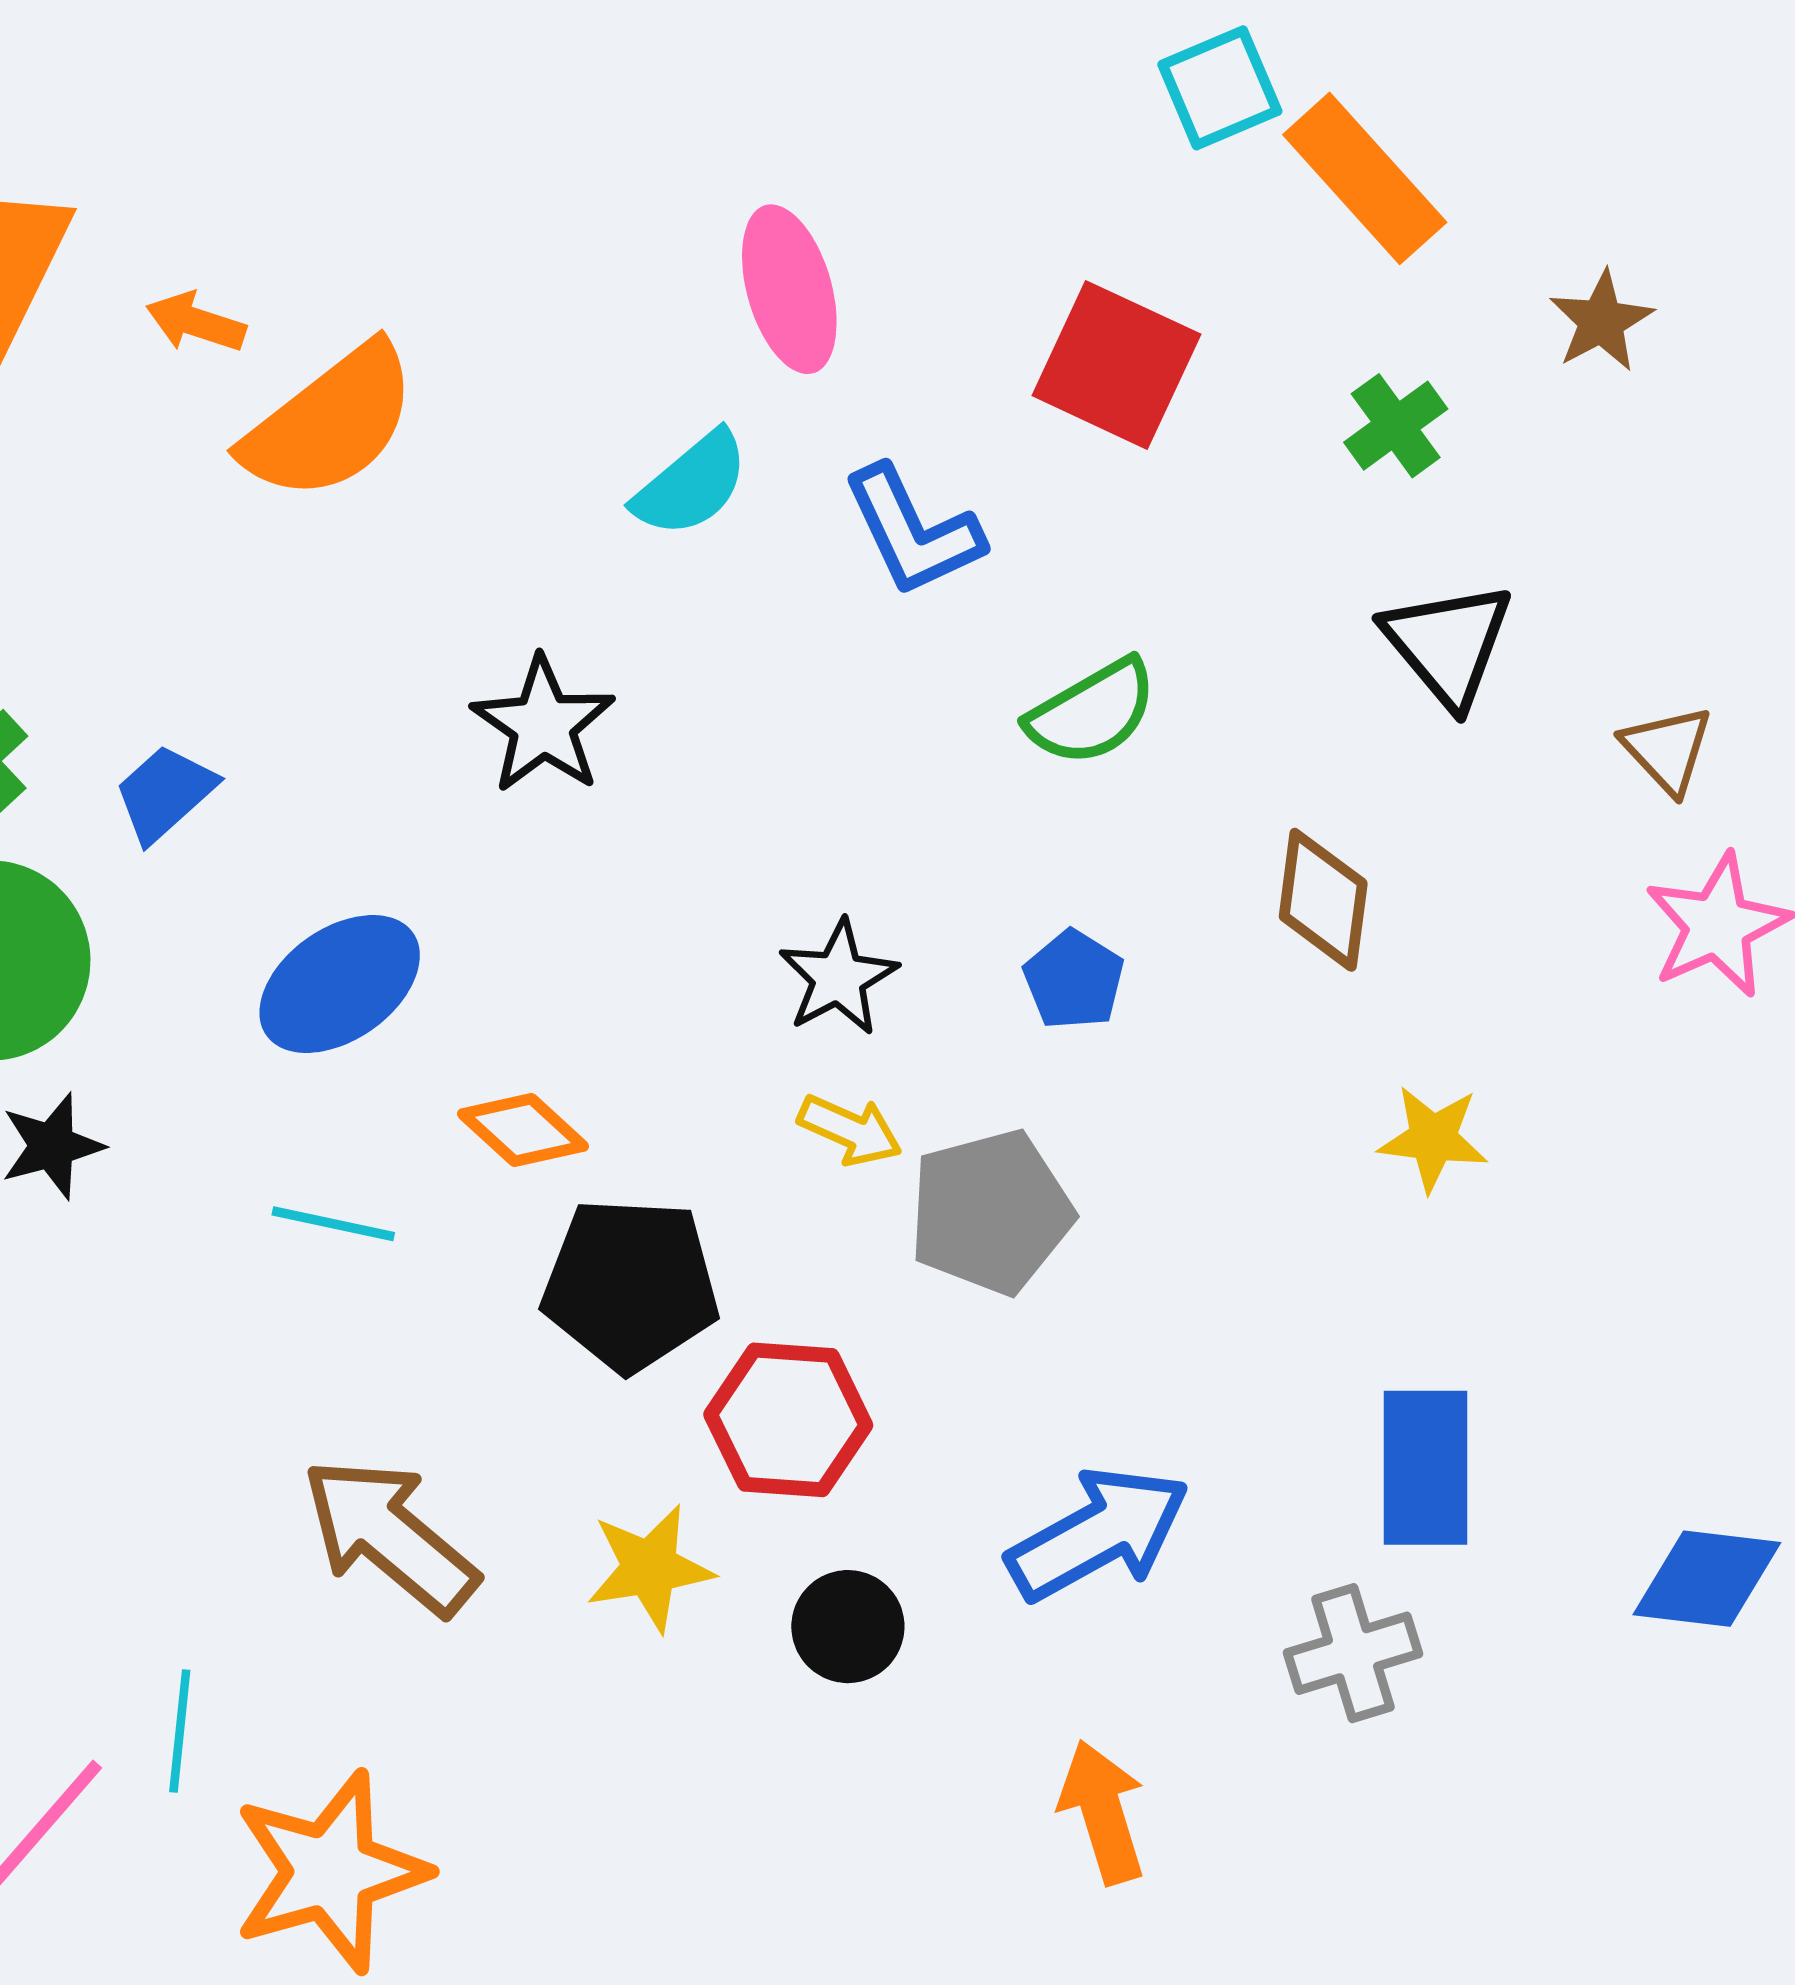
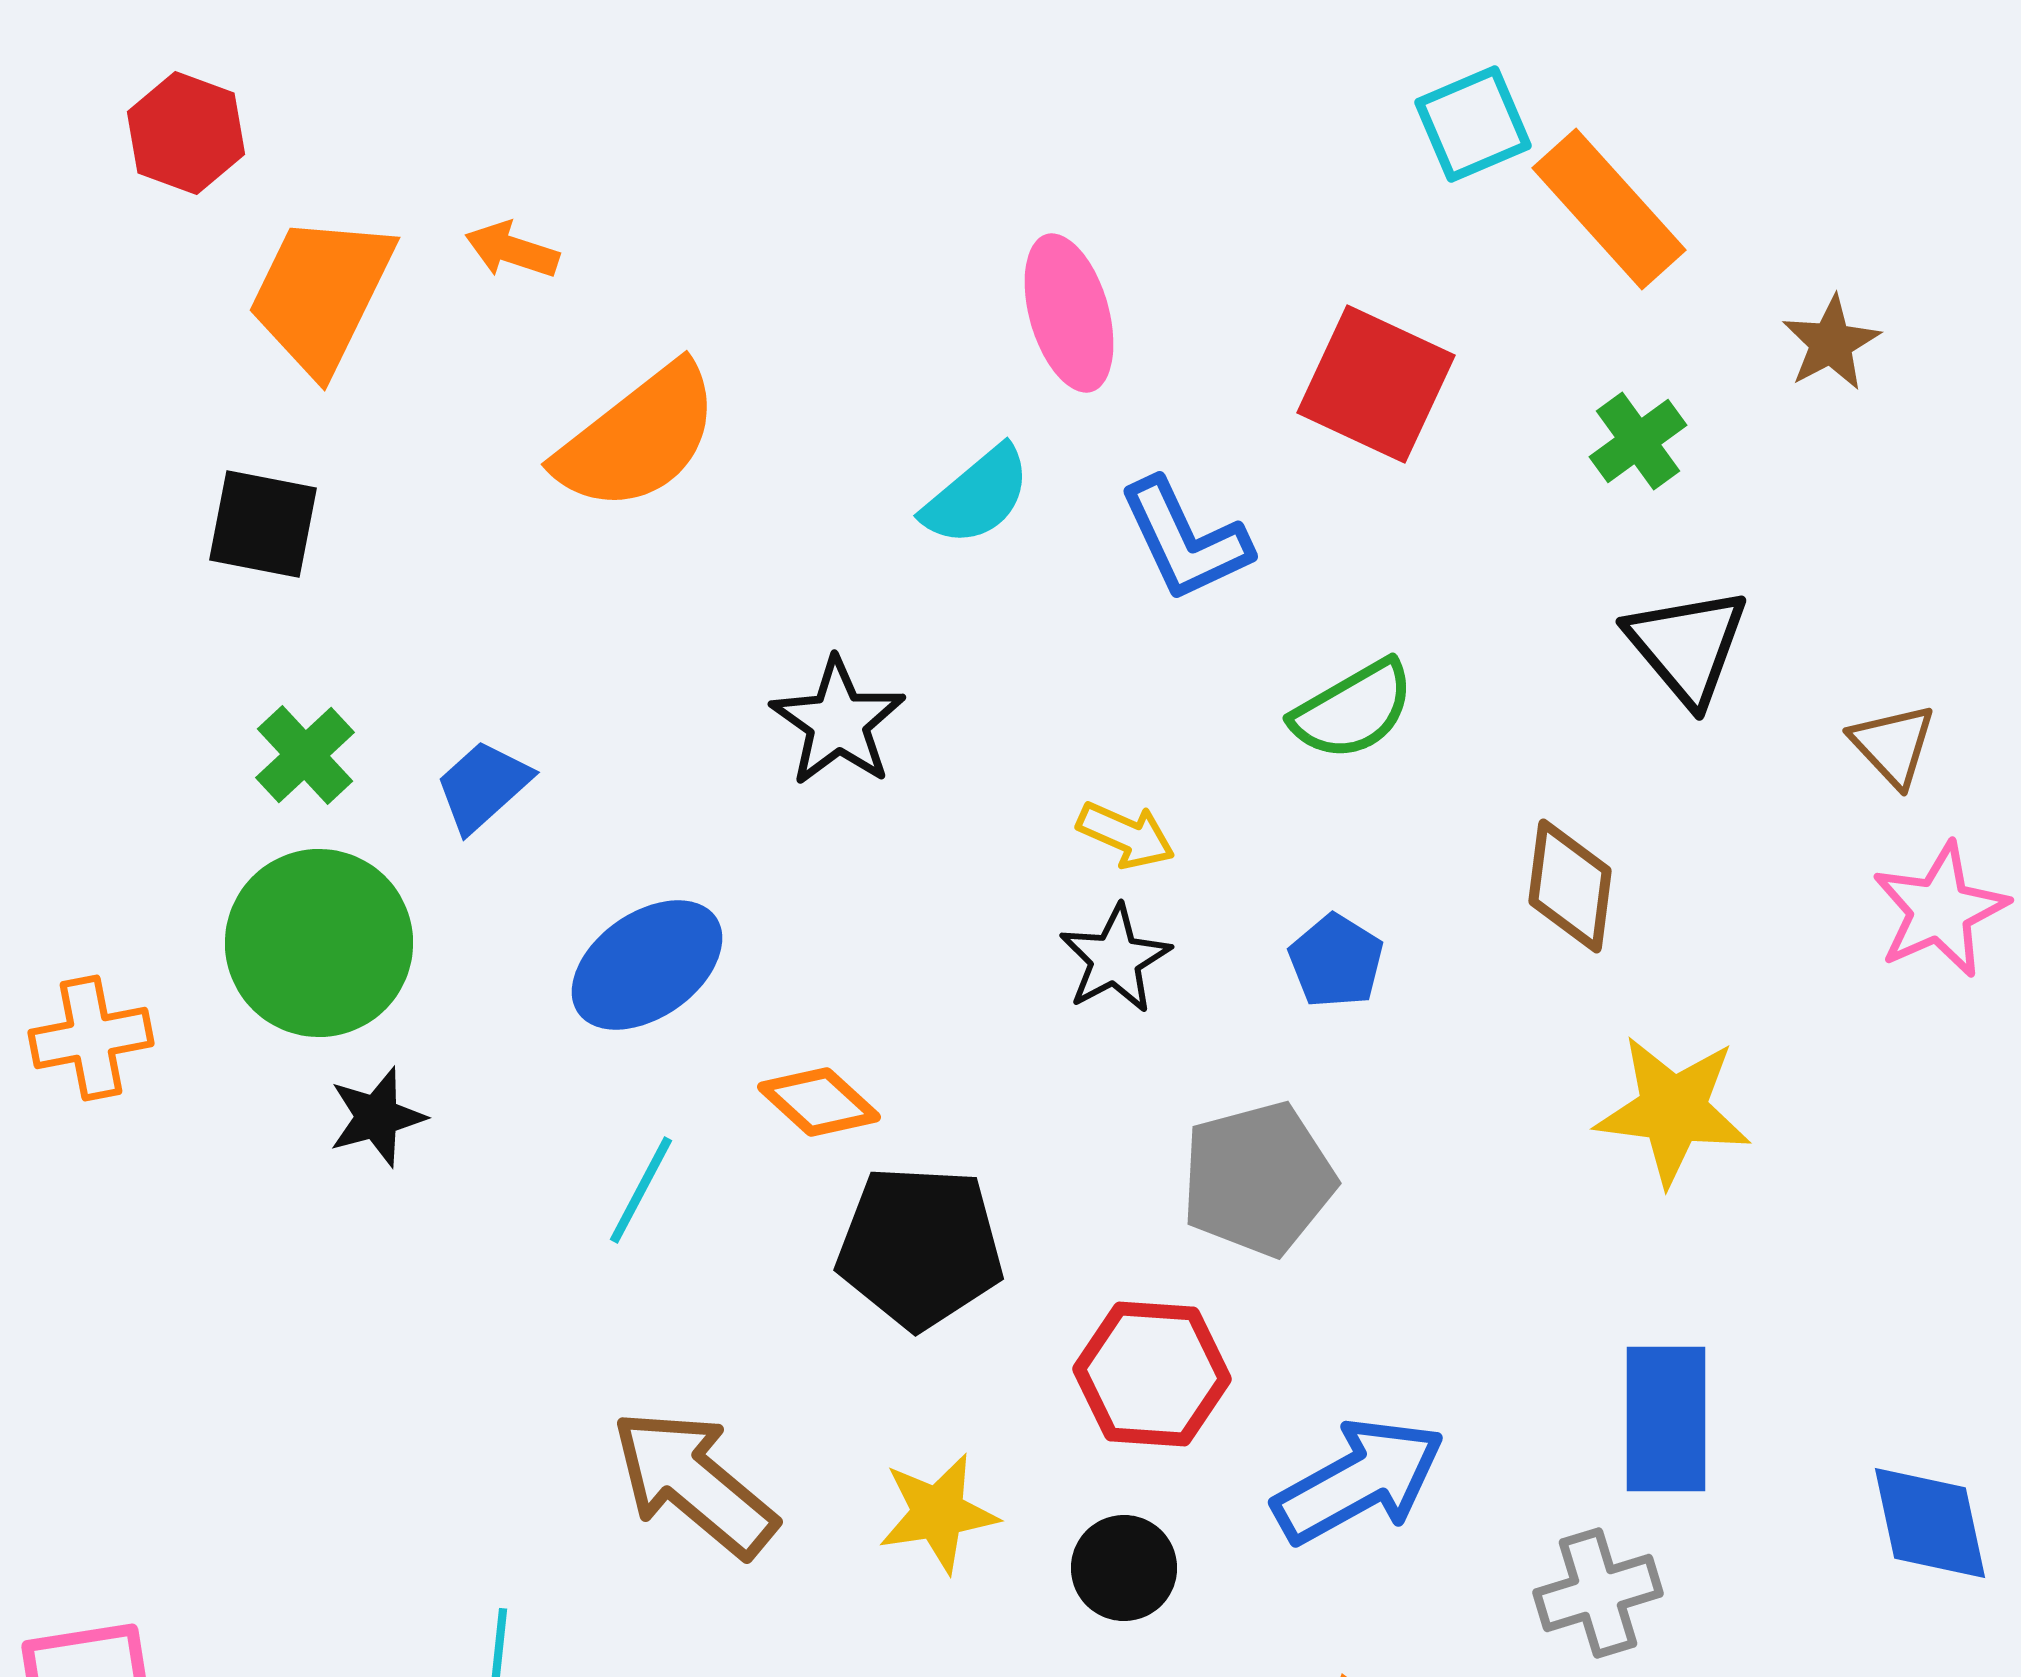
orange arrow: (196, 322) -> (512, 250), moved
yellow arrow: (850, 1130) -> (1126, 835), moved
yellow star: (1433, 1139) -> (1673, 1110), size x1.5
cyan line: (333, 1224) -> (641, 1190), turned -74
red hexagon: (788, 1420) -> (1152, 1374), moved
blue diamond: (1707, 1579) -> (1930, 1523), turned 71

